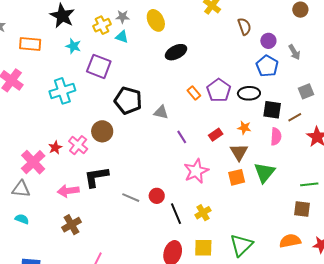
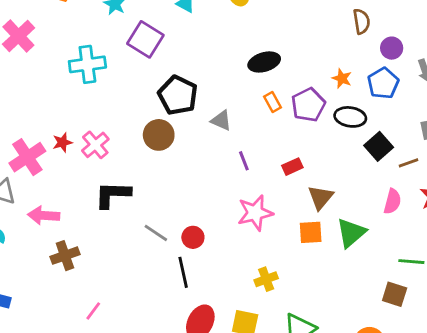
black ellipse: (176, 52) -> (264, 62), moved
black square: (272, 110) -> (379, 146), turned 30
orange star: (244, 128) -> (342, 78), moved
brown circle: (102, 131) -> (159, 135), moved
pink semicircle: (276, 137) -> (392, 201), moved
pink arrow: (68, 191) -> (44, 215), moved
yellow cross: (203, 213) -> (266, 279), moved
black line: (176, 214) -> (183, 272), moved

